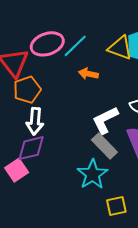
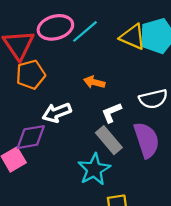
orange arrow: (88, 74) -> (94, 82), moved
white L-shape: (105, 120) -> (112, 113), size x0.7
white arrow: (35, 121) -> (57, 113), moved, turned 60

